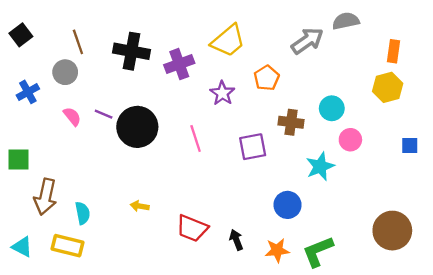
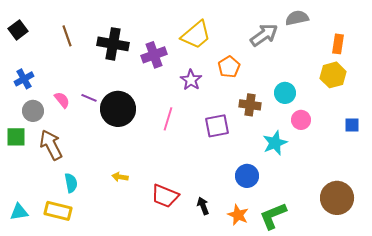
gray circle: (65, 72) -> (33, 111), moved
pink line: (196, 139) -> (168, 119), turned 35
brown arrow: (45, 197) -> (51, 145), moved, turned 140
cyan triangle: (22, 247) -> (19, 212), turned -36
orange star: (277, 250) -> (238, 215), turned 30

